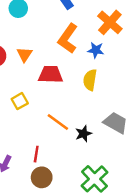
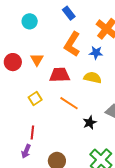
yellow semicircle: (90, 80) -> (93, 78), turned 96
orange line: (58, 122) -> (69, 103), moved
red line: (36, 154) -> (32, 132), moved

